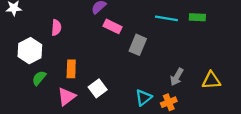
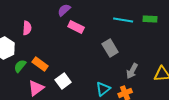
gray rectangle: (138, 45) -> (110, 48), moved, turned -54
orange rectangle: (71, 69) -> (40, 64), turned -56
green semicircle: (39, 78) -> (20, 66), moved

